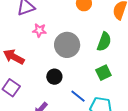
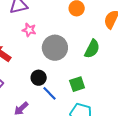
green square: (103, 73) -> (77, 84), moved
blue line: (78, 96) -> (50, 93), moved

